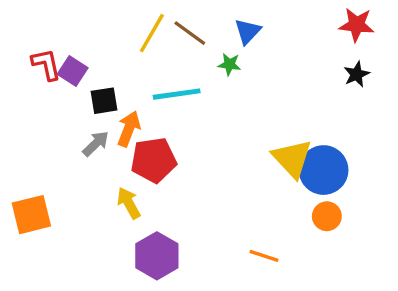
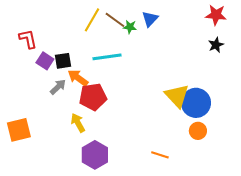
green star: (229, 64) -> (130, 27), moved
purple square: (73, 71) -> (45, 61), moved
orange arrow: (129, 129) -> (78, 78), turned -75

